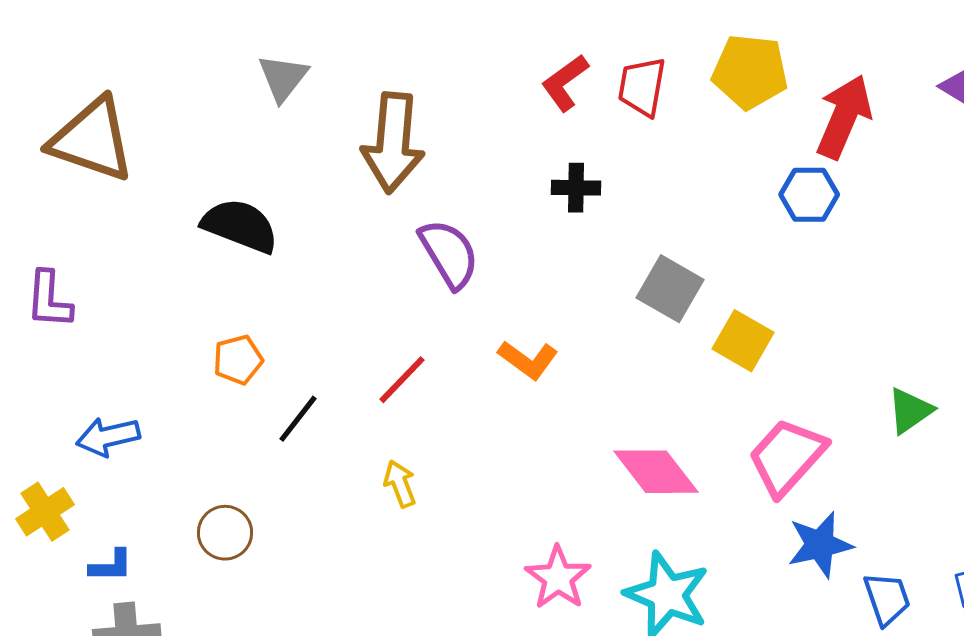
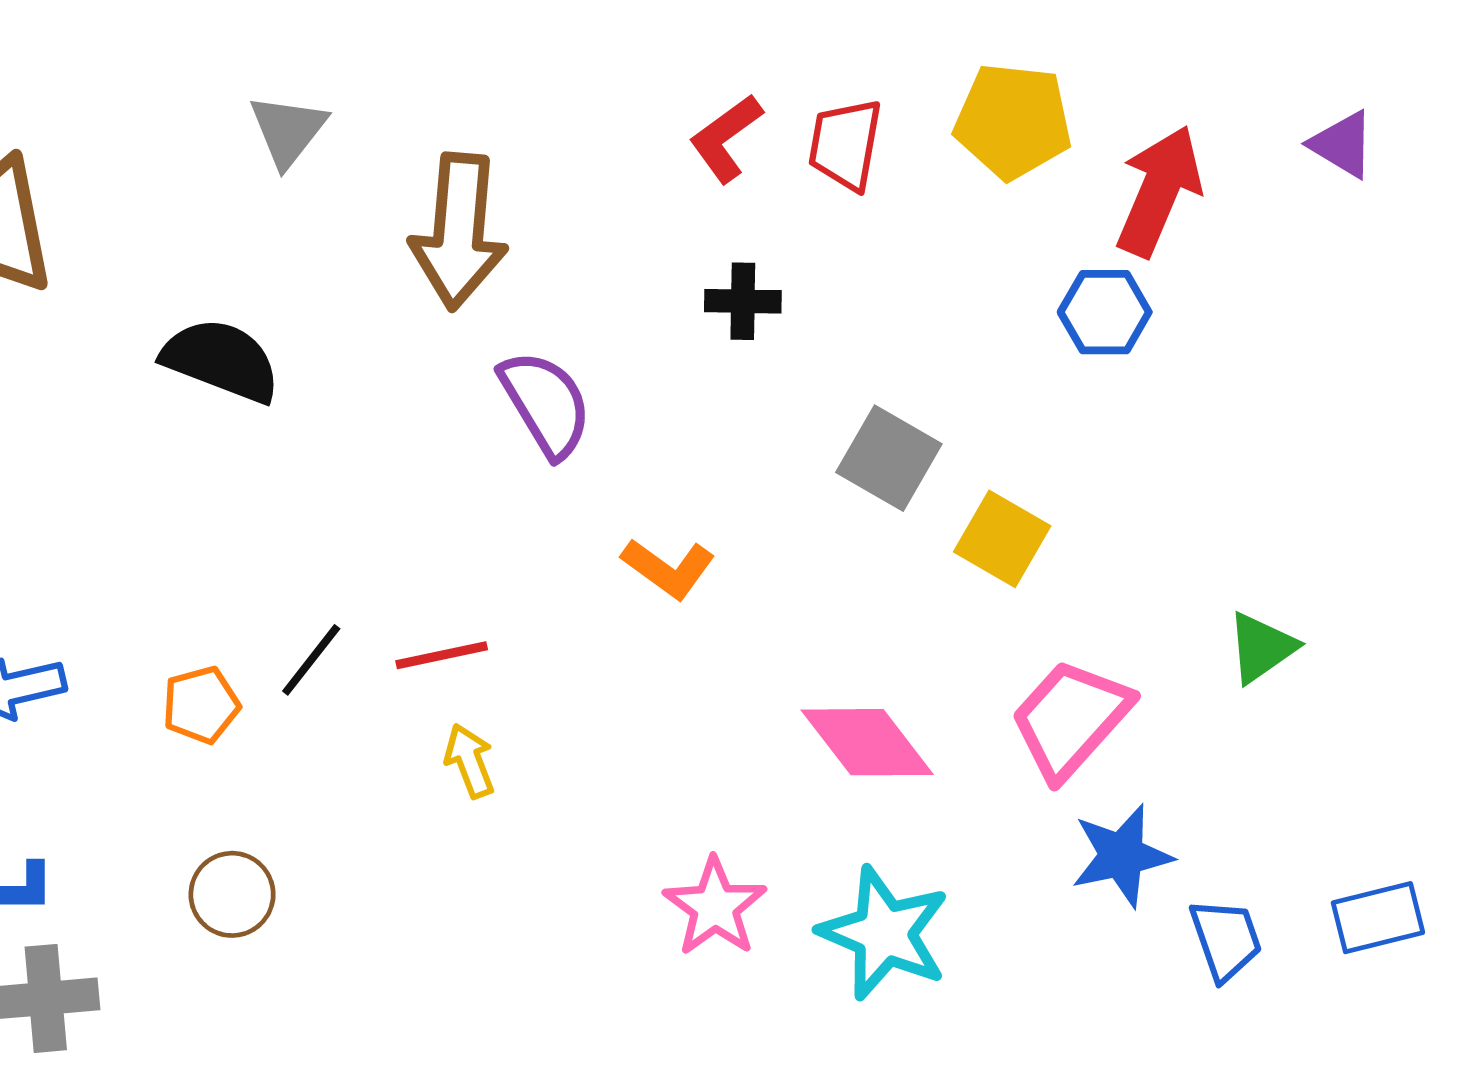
orange pentagon: (238, 360) -> (201, 705), moved
red line: (402, 380) -> (442, 655), moved, turned 34
brown circle: (225, 533) -> (232, 894), moved

